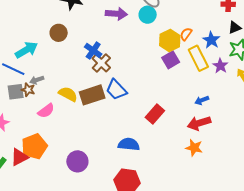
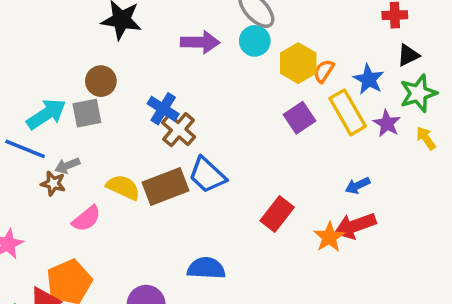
yellow hexagon: (170, 40) -> (298, 63), moved
gray square: (16, 92) -> (87, 113), moved
blue semicircle: (129, 144) -> (206, 268), moved
orange star: (194, 148) -> (329, 237), moved, turned 30

